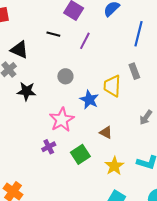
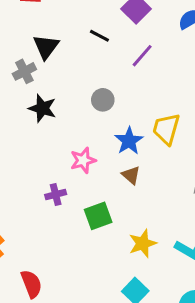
black triangle: (19, 50) -> (46, 47), turned 30
pink star: (62, 120) -> (83, 160), size x0.7
brown triangle: (106, 132) -> (131, 175), moved

